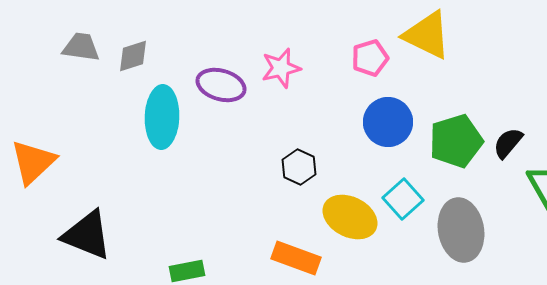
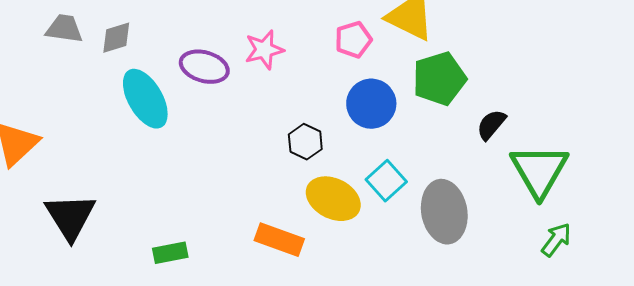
cyan ellipse: (162, 117) -> (145, 99), turned -32
green pentagon: (456, 141) -> (439, 79), moved
black hexagon: (299, 167) -> (305, 142), moved
black triangle: (87, 235) -> (70, 217), turned 36

